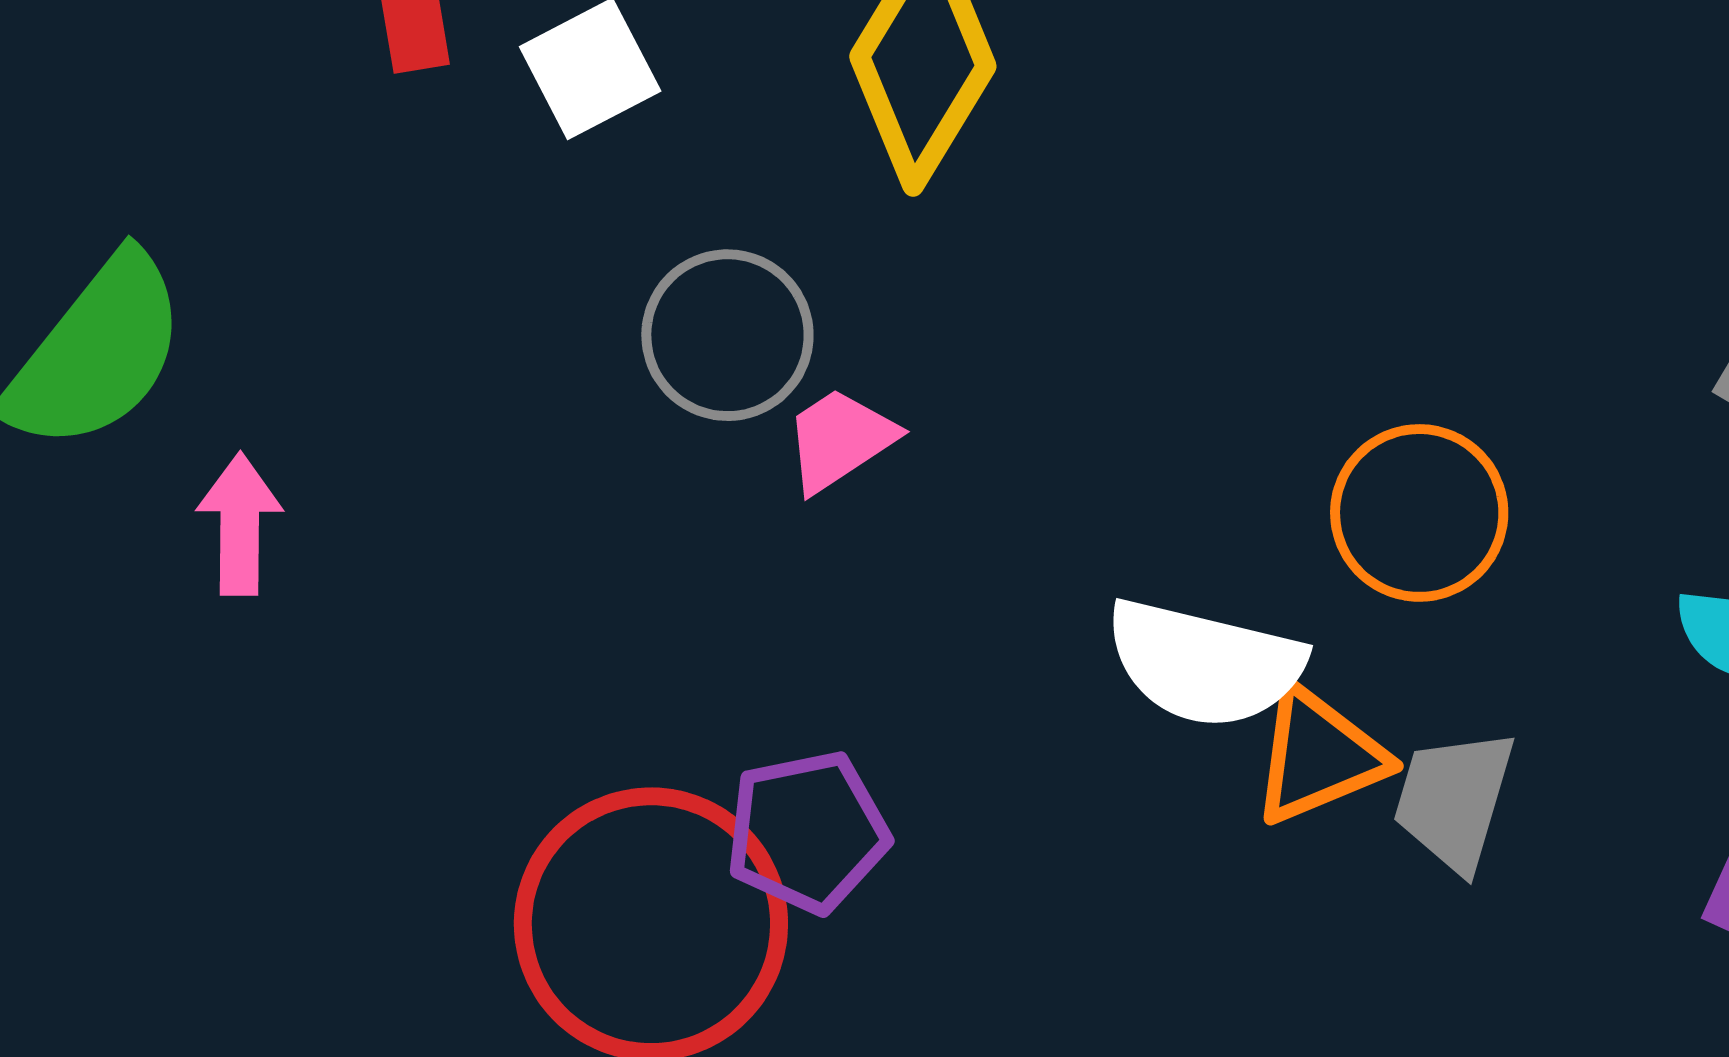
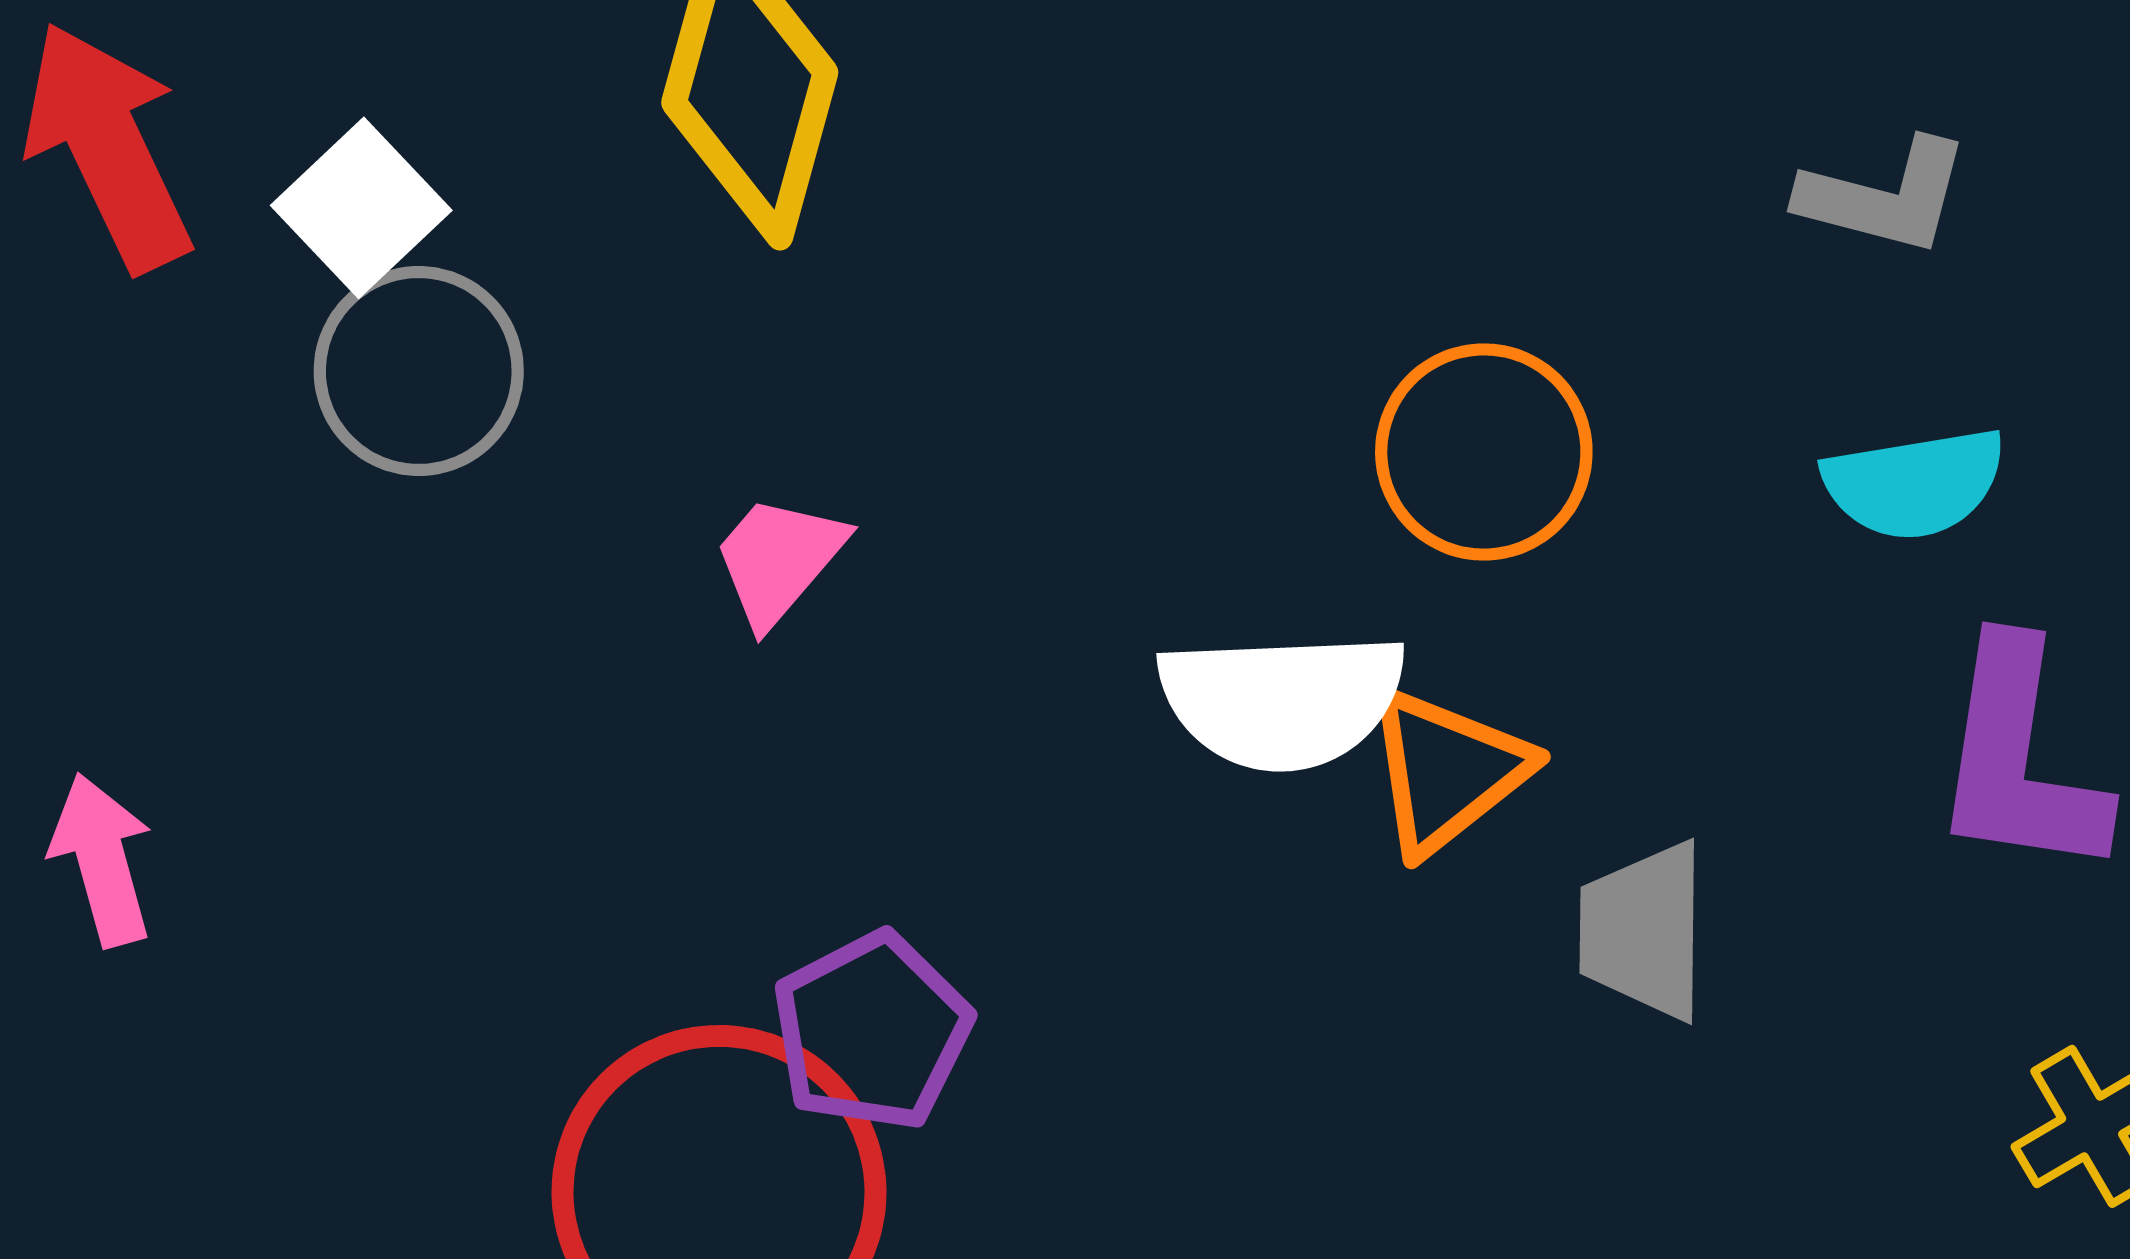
gray circle: (727, 335) -> (419, 371), moved
gray trapezoid: (1454, 800) -> (1643, 931), moved

